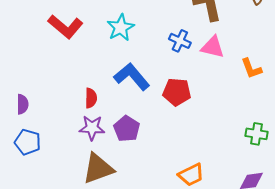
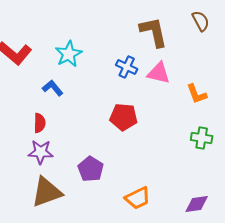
blue L-shape: (132, 77) -> (53, 88), moved, size x0.6
purple pentagon: (127, 129) -> (91, 169), moved
green cross: (257, 134) -> (202, 138), moved

